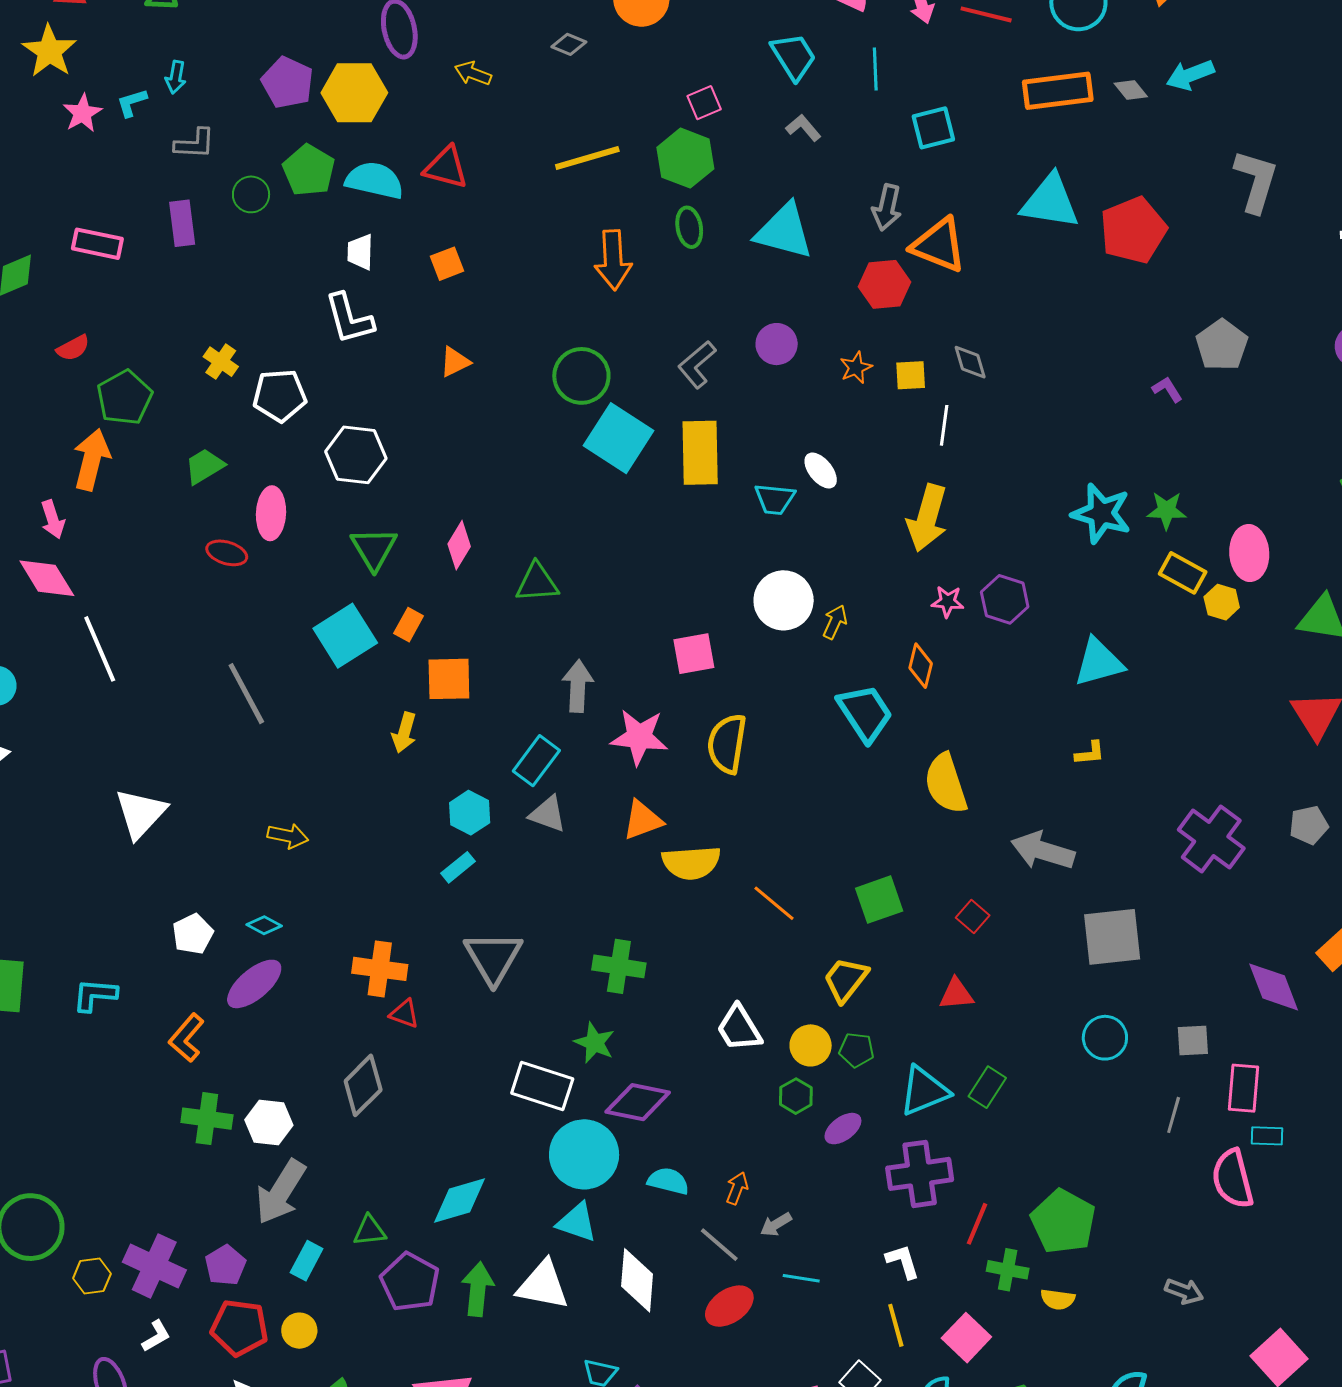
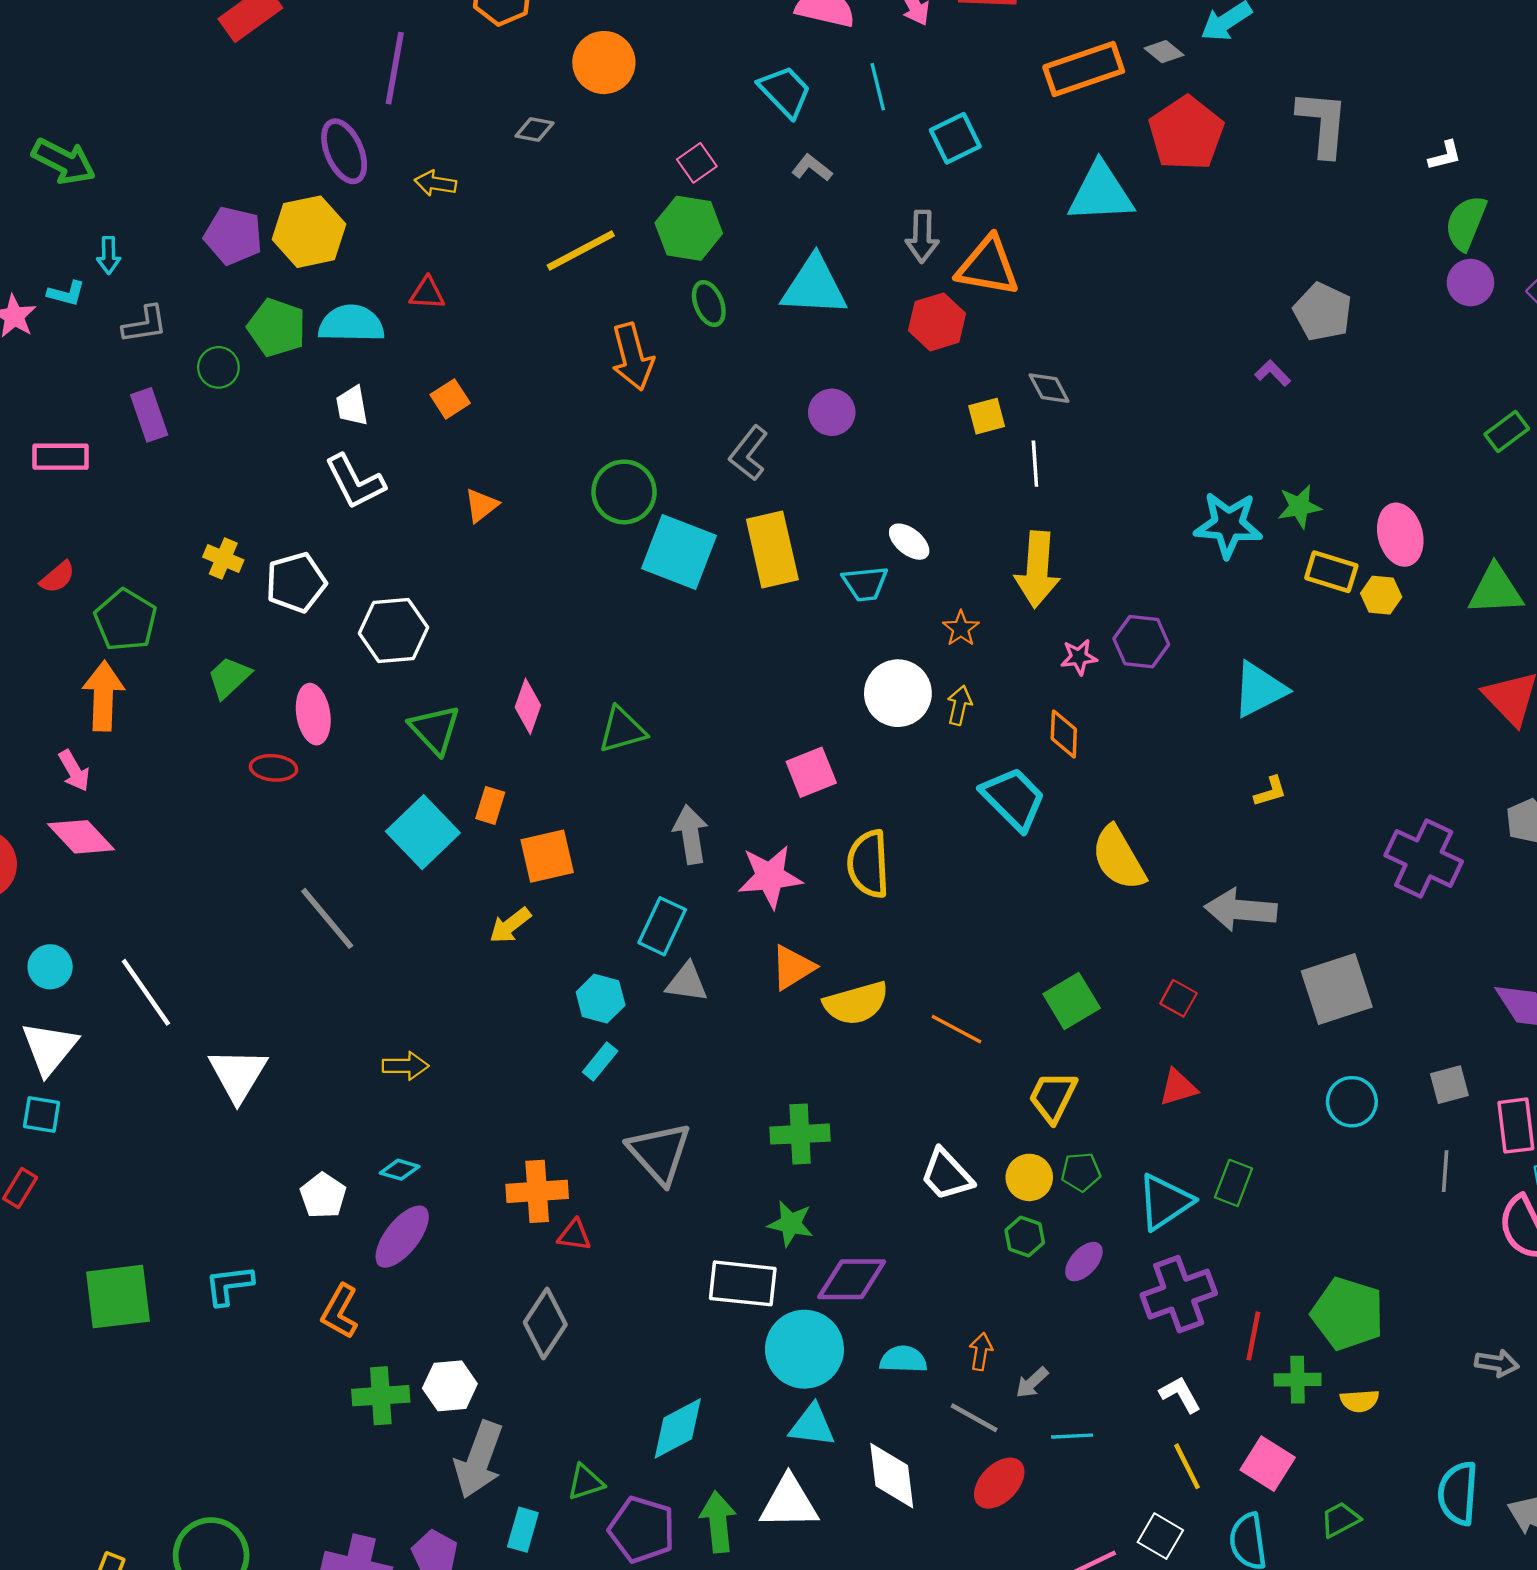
cyan L-shape: (132, 103) -> (66, 293), turned -136
red triangle: (446, 168) -> (427, 293), size x0.7
red pentagon: (1133, 230) -> (1186, 133), moved
orange star: (856, 368) -> (961, 628), moved
white line: (100, 649) -> (146, 992), moved
yellow arrow: (404, 733) -> (510, 925), turned 48

